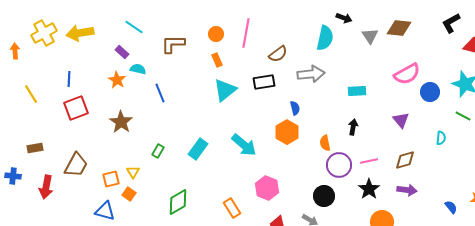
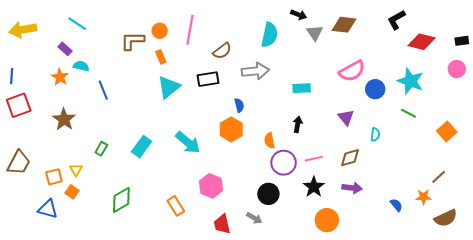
black arrow: (344, 18) -> (299, 15), moved
brown L-shape: (173, 44) -> (132, 41), moved
cyan semicircle: (441, 138) -> (375, 134), moved

